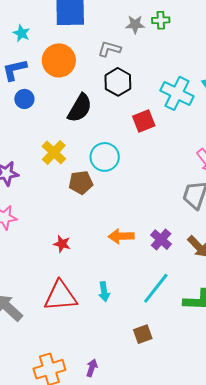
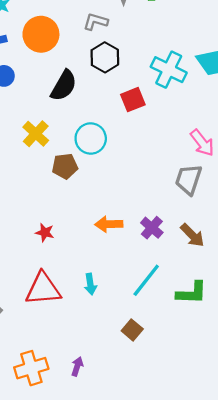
brown square: (143, 334) -> (132, 330), turned -30

